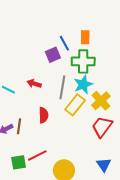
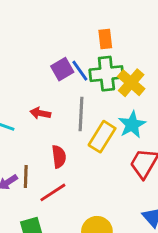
blue line: (64, 43) -> (80, 71), moved
cyan star: (83, 84) -> (132, 125), moved
yellow cross: (101, 101) -> (131, 83), moved
red line: (37, 156) -> (53, 192), moved

